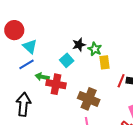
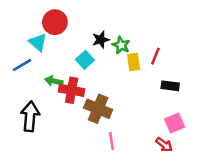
red circle: (14, 30) -> (55, 22), moved
blue line: (26, 64) -> (22, 65), moved
red line: (121, 81) -> (155, 56), moved
brown cross: (89, 99) -> (98, 109), moved

